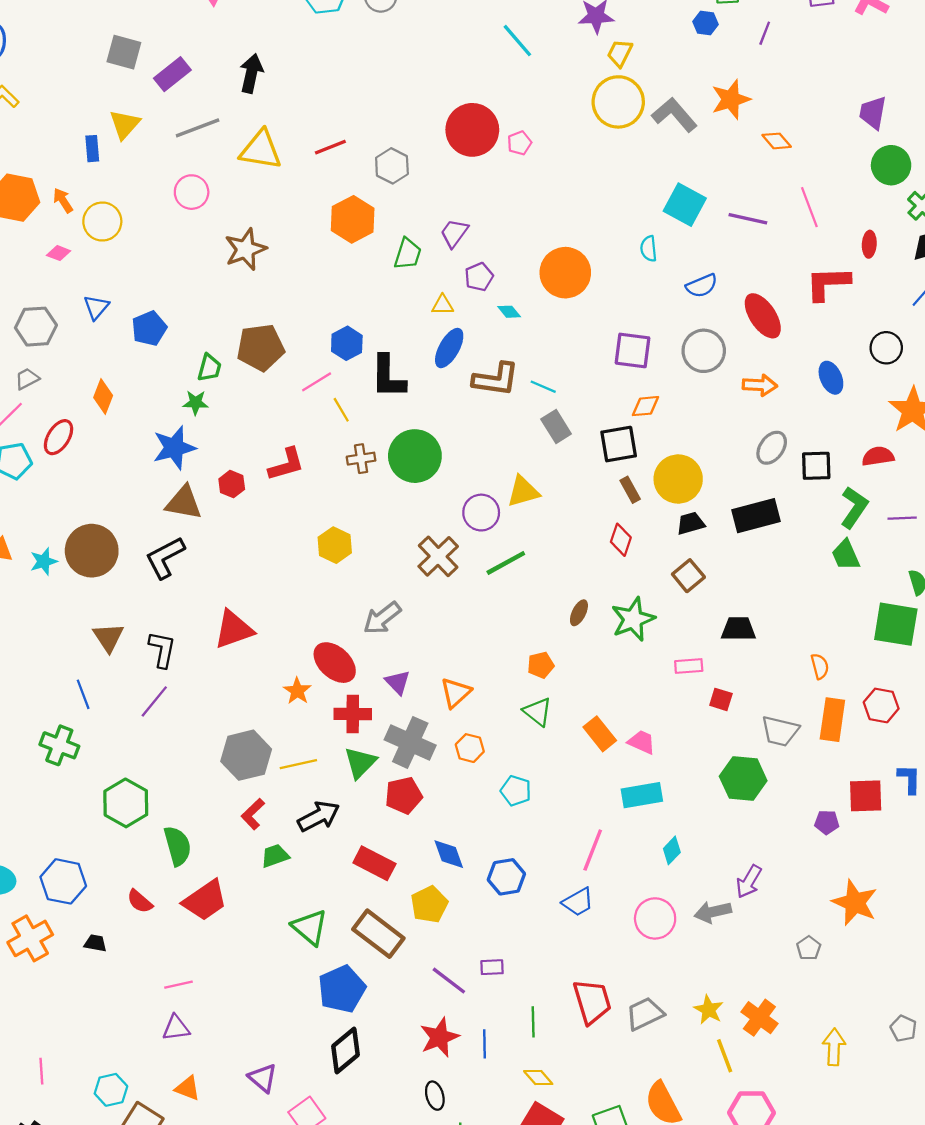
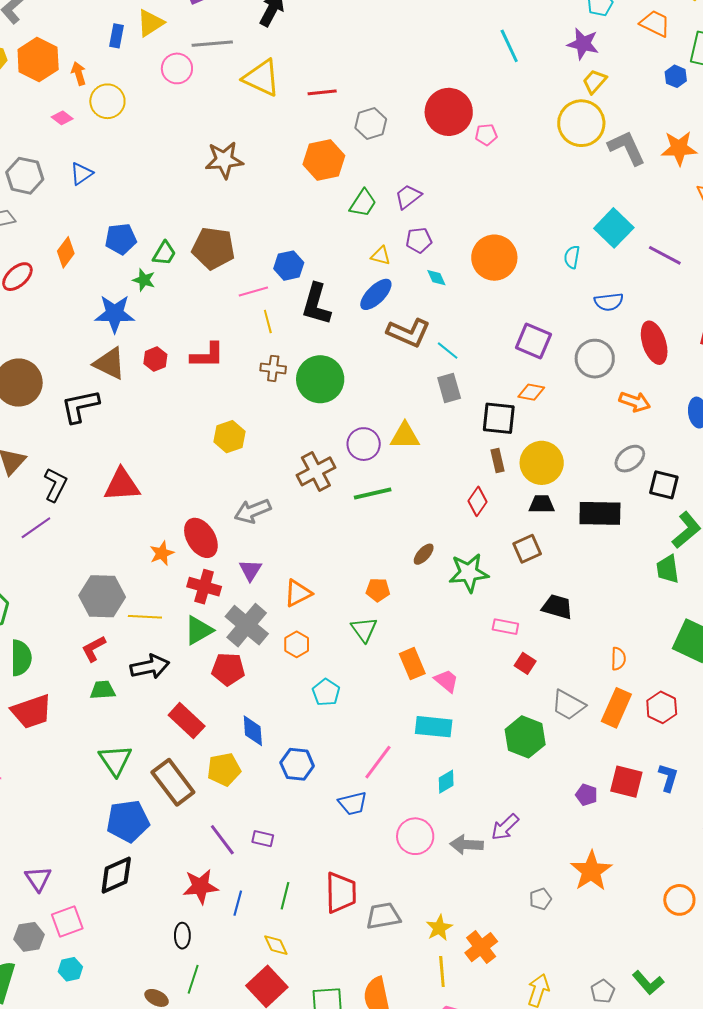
pink circle: (192, 192) -> (177, 68), moved
blue pentagon: (149, 328) -> (121, 239), moved

